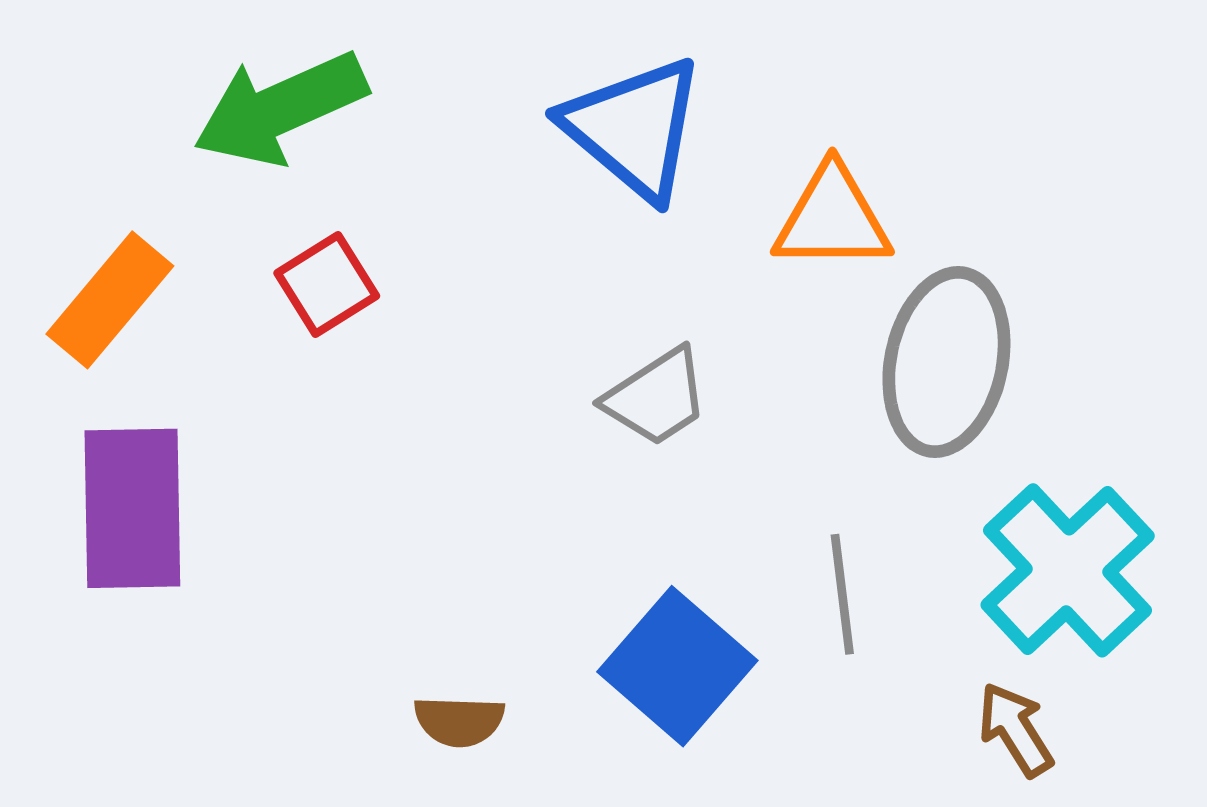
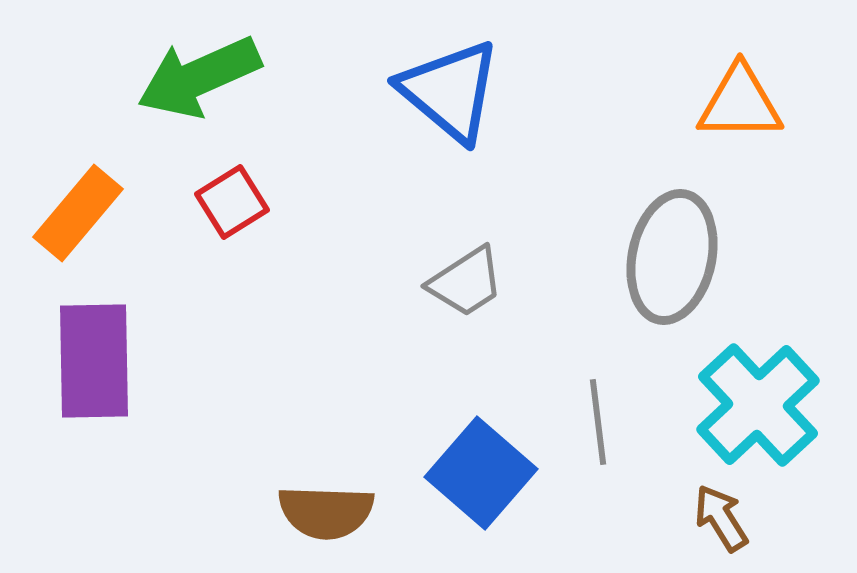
orange triangle: (832, 218) -> (740, 103), moved
brown semicircle: (459, 721) -> (326, 512), size x1.5

